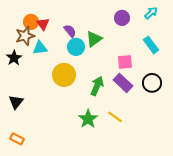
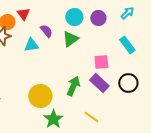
red triangle: (43, 24) -> (23, 14), moved
cyan circle: (76, 47) -> (74, 17), moved
cyan triangle: (40, 48) -> (31, 45), moved
yellow circle: (64, 75) -> (40, 96), moved
green star: (88, 119) -> (53, 119), moved

